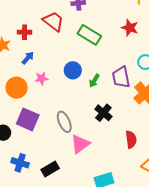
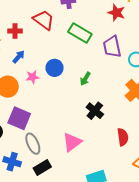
red star: (130, 28) -> (116, 13), moved
blue circle: (73, 70) -> (55, 68), moved
purple trapezoid: (121, 77) -> (112, 47), moved
gray ellipse: (64, 122) -> (33, 144), moved

